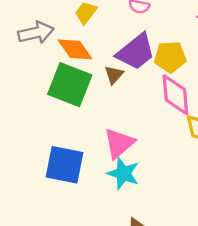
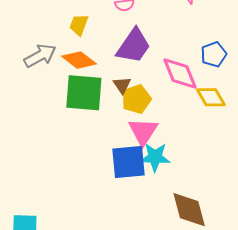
yellow pentagon: (170, 57) -> (136, 99), moved
brown triangle: (114, 75) -> (122, 85), moved
blue square: (65, 165) -> (128, 162), moved

